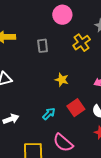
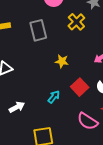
gray rectangle: (43, 46) -> (38, 30), size x1.5
pink semicircle: (63, 143) -> (88, 121), moved

